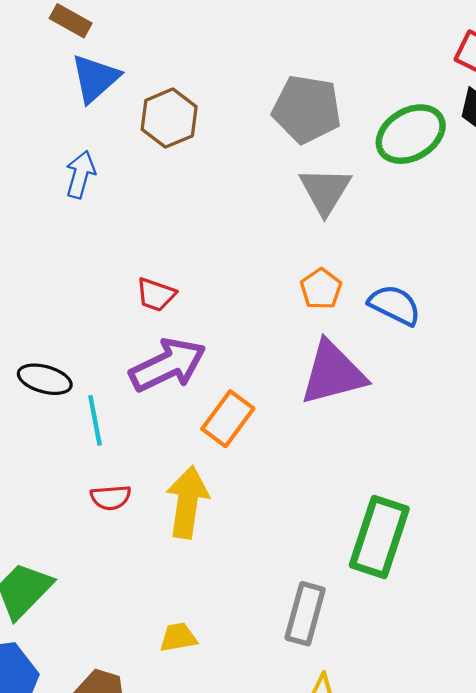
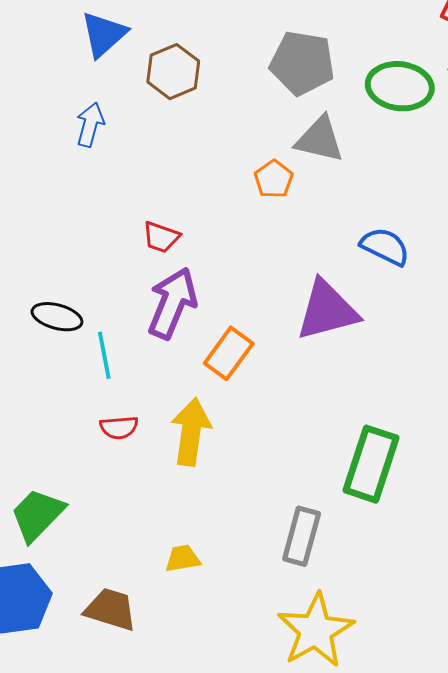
green ellipse: (411, 134) -> (400, 86), turned 38
gray triangle: (325, 191) -> (320, 139), turned -48
orange pentagon: (321, 289) -> (274, 179), moved
purple arrow: (168, 365) -> (172, 303), turned -42

